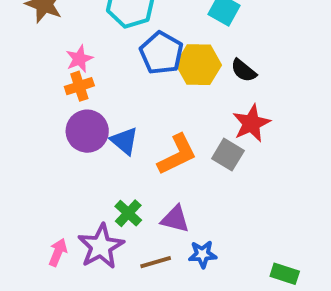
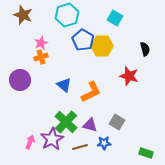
black semicircle: (244, 70) -> (145, 49), moved, turned -144
red star: (251, 123) -> (129, 76), turned -30
purple circle: (87, 131) -> (20, 80), moved
gray square: (228, 155) -> (117, 122), moved
green cross: (128, 213) -> (66, 122), size x1.6

